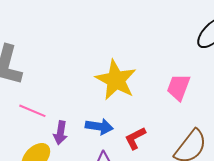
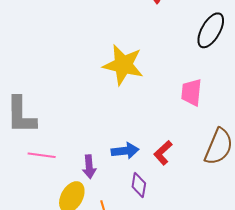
yellow star: (116, 80) -> (123, 65), moved
pink line: (32, 111) -> (42, 155), moved

